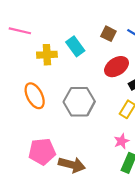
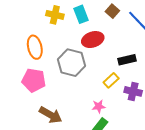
red ellipse: (116, 67) -> (93, 40), moved
pink pentagon: (42, 152) -> (34, 80), moved

